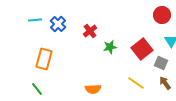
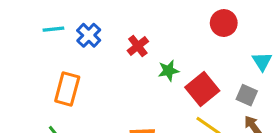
red circle: (162, 15) -> (224, 23), moved
red square: (142, 49) -> (202, 89), moved

